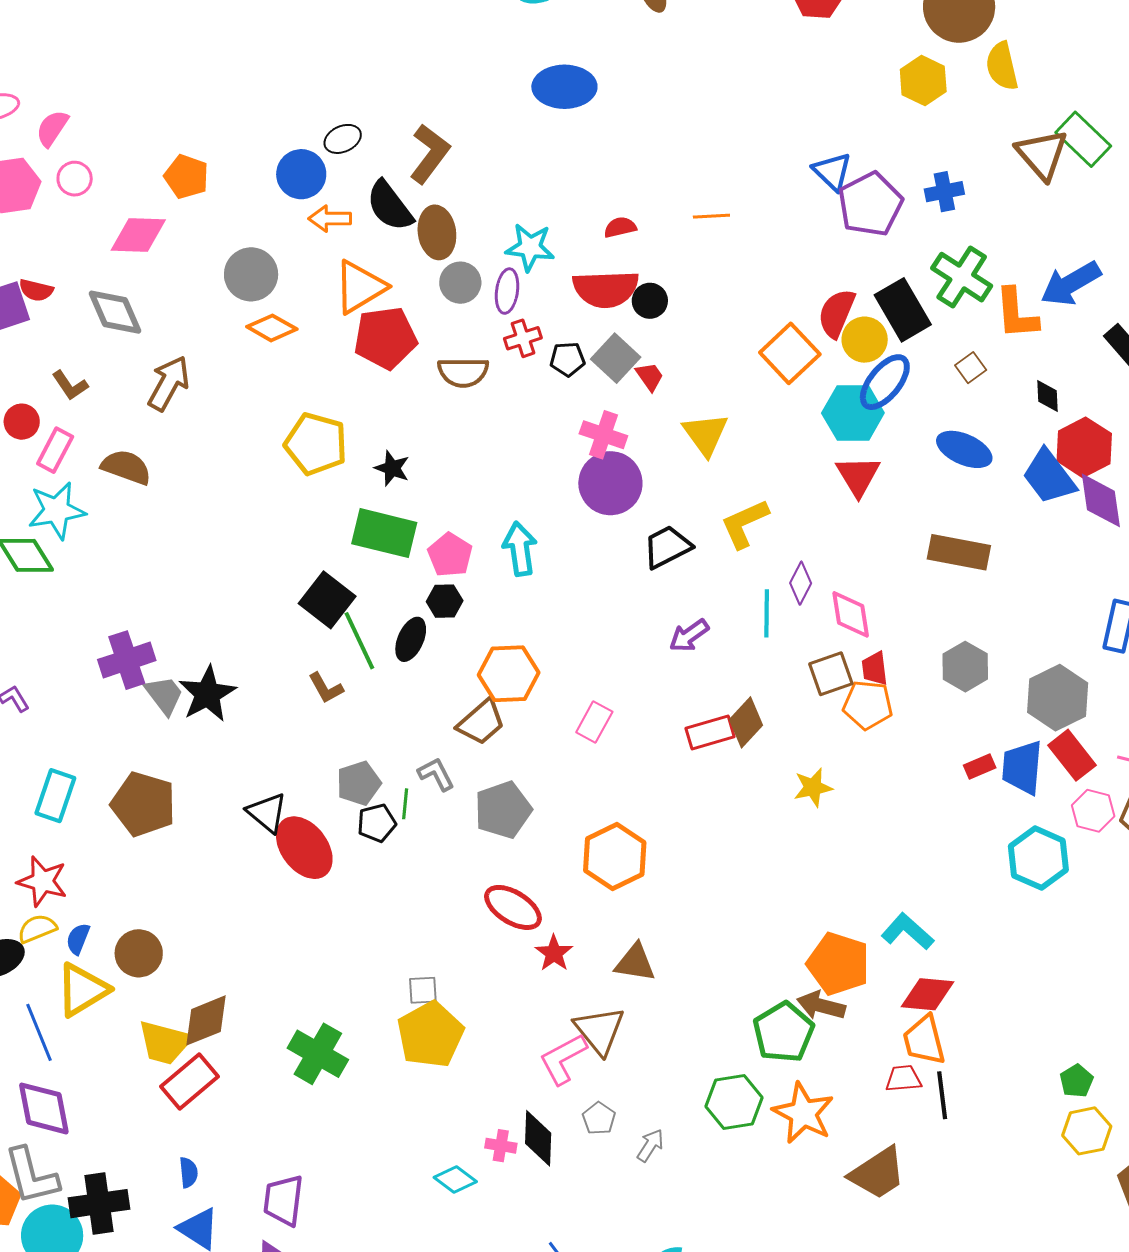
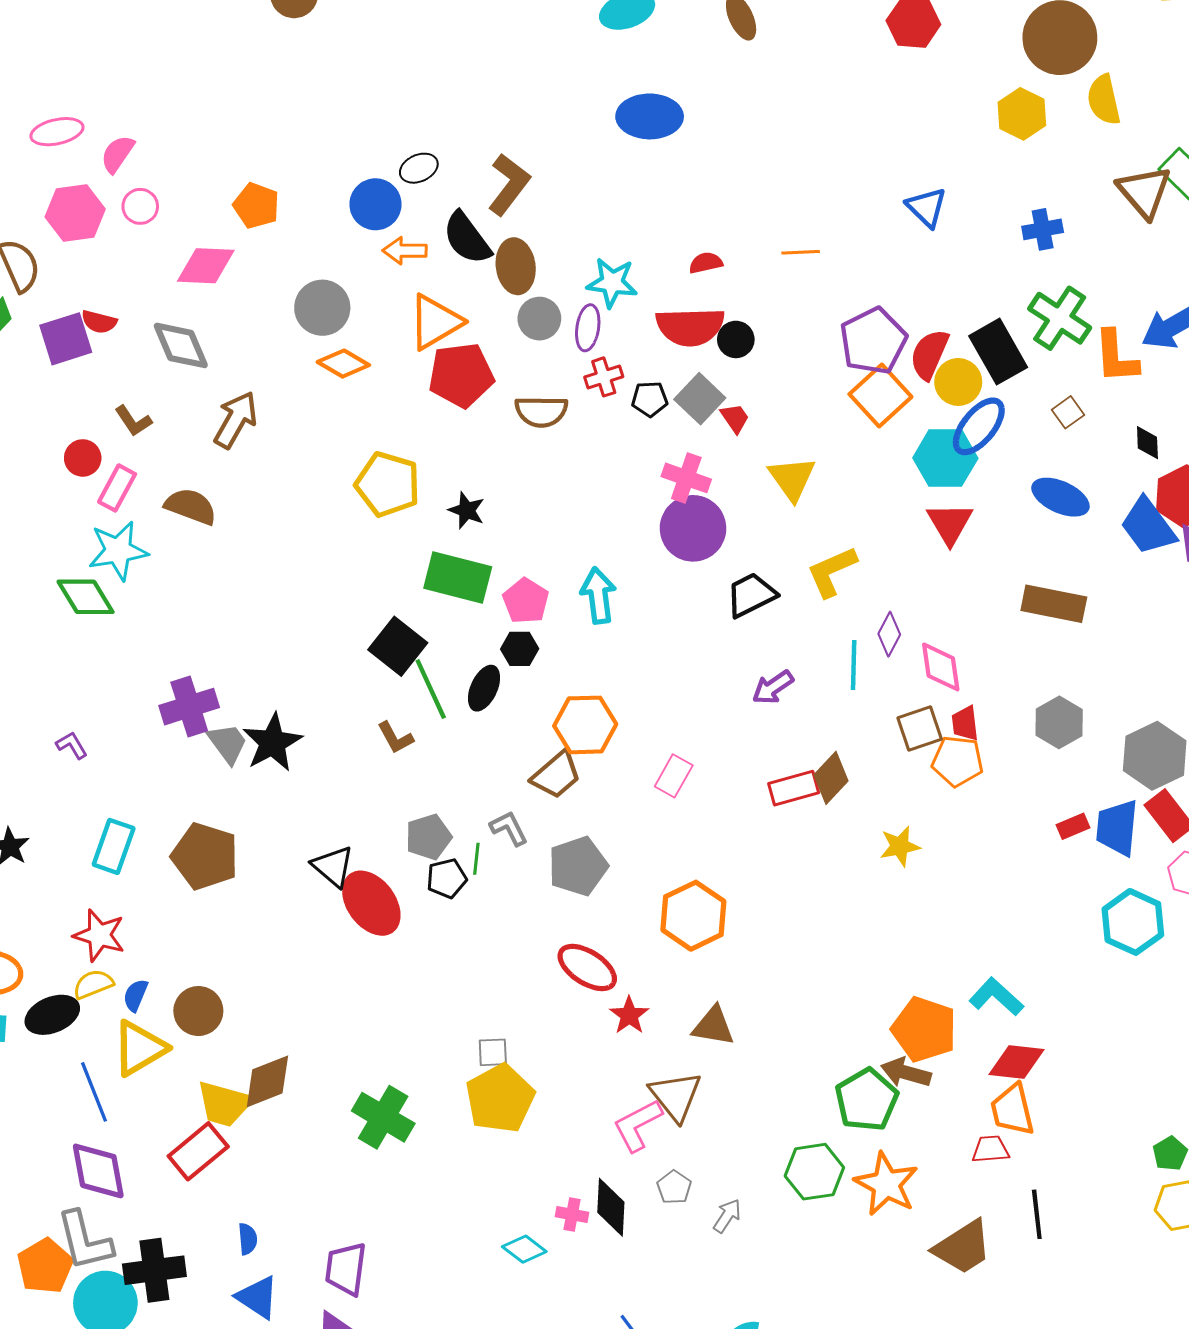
purple pentagon: (870, 204) -> (873, 341), moved
red rectangle: (189, 1081) -> (198, 1151), moved
black line: (942, 1095) -> (1037, 1214), moved

